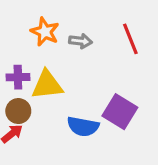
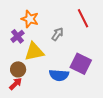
gray arrow: (80, 41) -> (58, 34), moved, turned -56
purple cross: (18, 77) -> (18, 36), moved, turned -32

